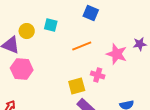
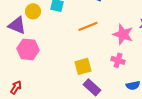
pink cross: (98, 75) -> (118, 60), moved

